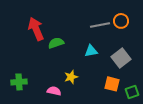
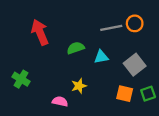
green semicircle: (56, 43) -> (76, 48), moved
green cross: (19, 82) -> (21, 79), moved, turned 35
green square: (132, 92) -> (148, 94), moved

